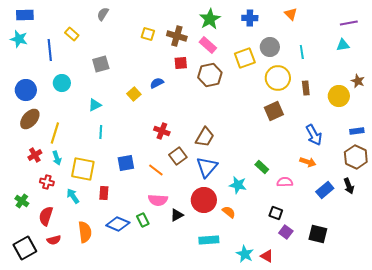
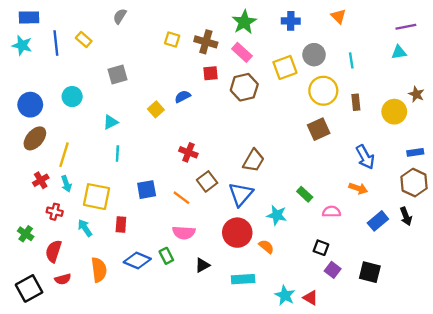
blue line: (50, 50) -> (56, 43), moved
brown trapezoid: (205, 137) -> (254, 160), moved
black triangle: (177, 215) -> (202, 265), moved

